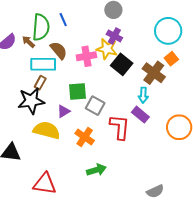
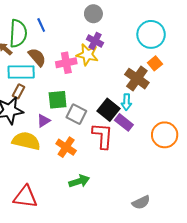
black square: (122, 64) -> (109, 110), moved

